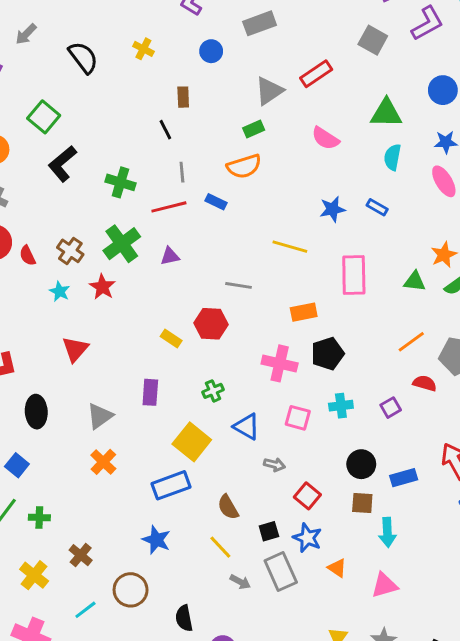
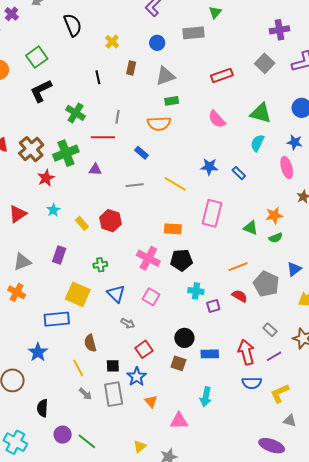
yellow cross: (143, 49) -> (112, 42), moved
gray triangle: (269, 91) -> (165, 76), moved
black line: (165, 130) -> (98, 77), moved
blue rectangle: (216, 202) -> (141, 153), moved
brown cross: (70, 251) -> (31, 149), size x1.4
gray line: (238, 285) -> (135, 185), moved, turned -30
cyan star: (60, 291) -> (53, 210), moved
cyan cross: (341, 406) -> (196, 291), moved
yellow square: (192, 442) -> (78, 294), turned -30
orange cross: (103, 462) -> (17, 292), turned -30
cyan arrow: (387, 532) -> (206, 397), moved

